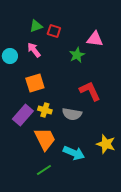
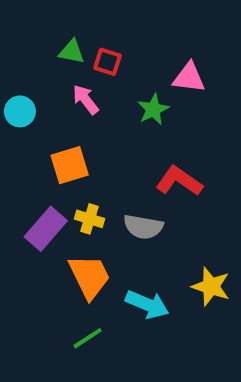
green triangle: (36, 26) -> (72, 52), turned 32
pink arrow: (34, 50) -> (86, 99), moved
red L-shape: (90, 91) -> (179, 181), turned -30

